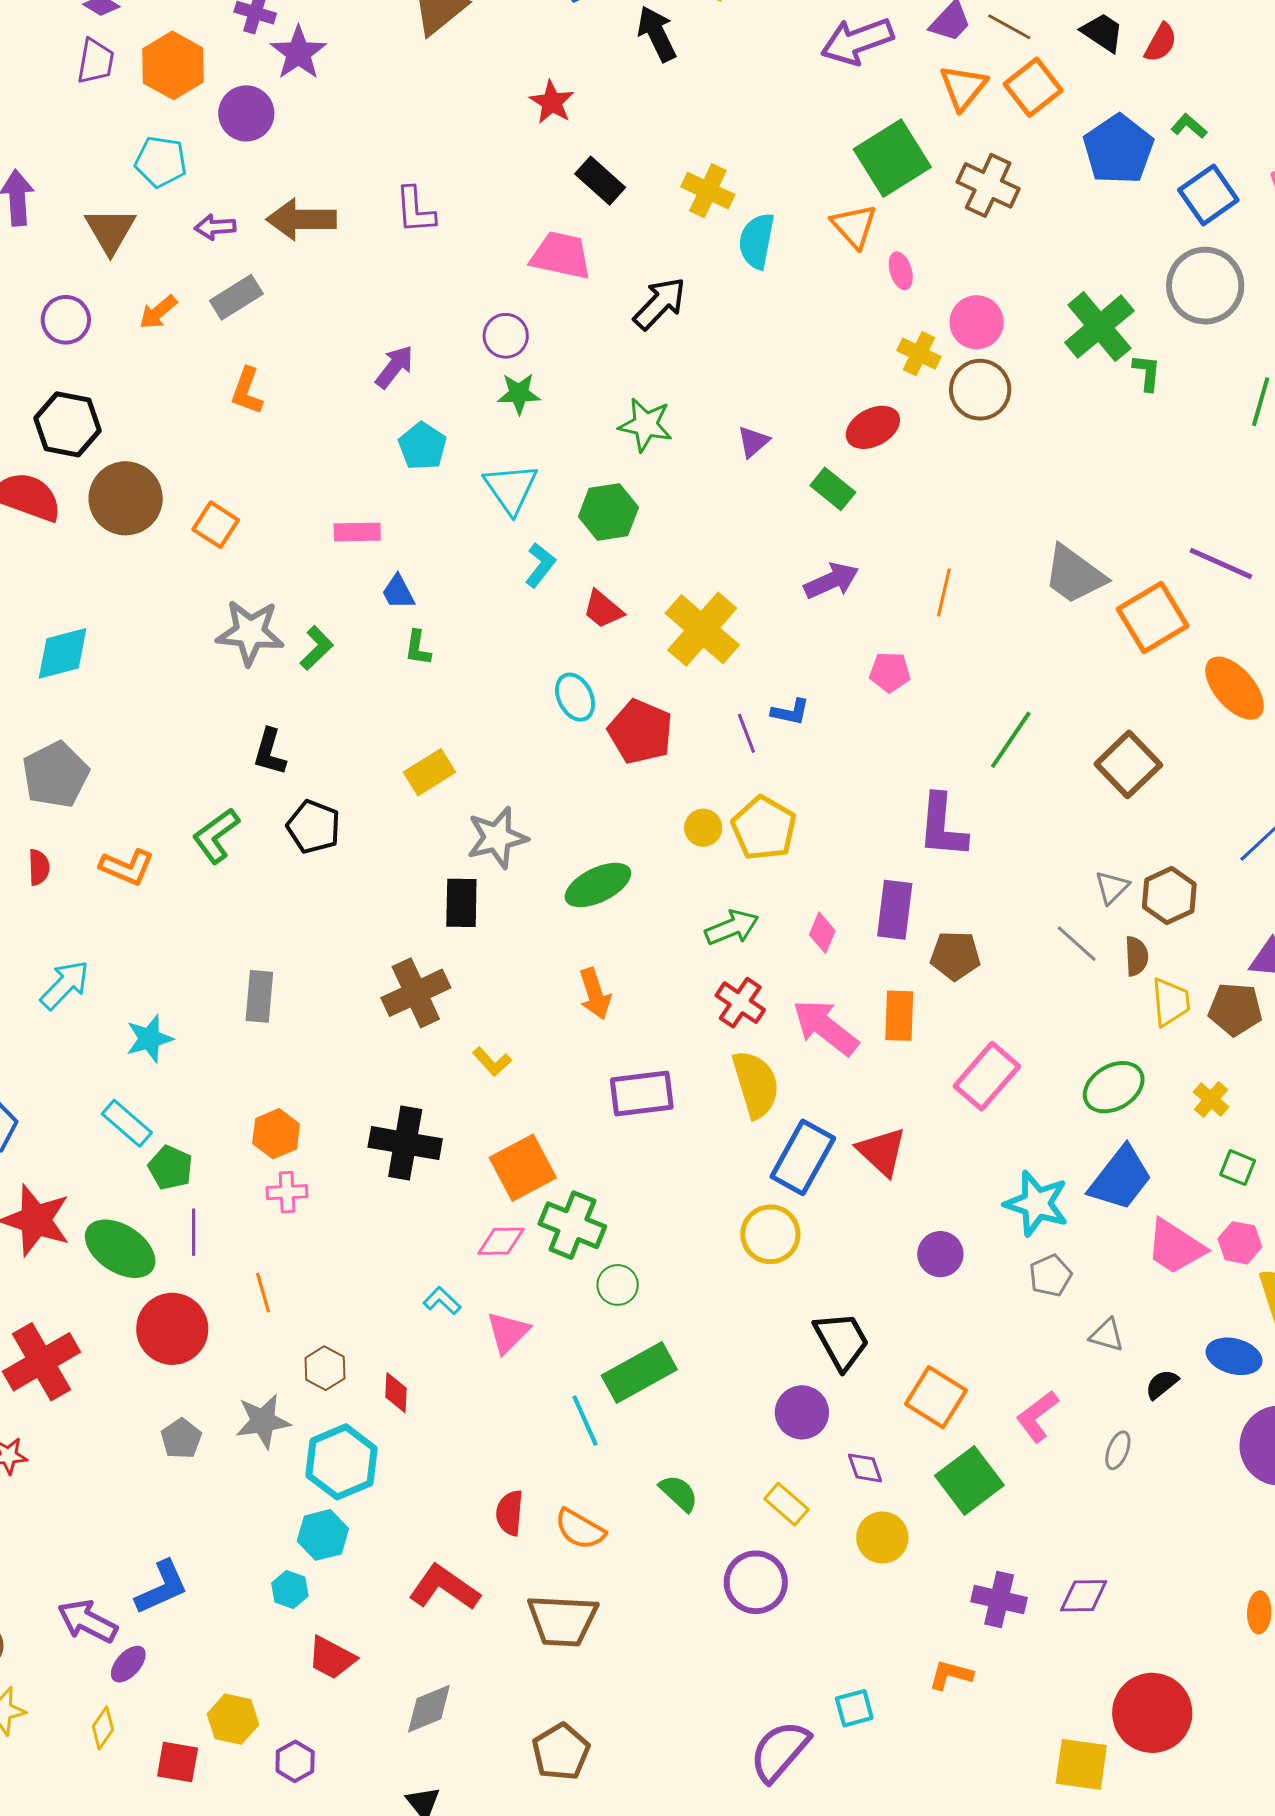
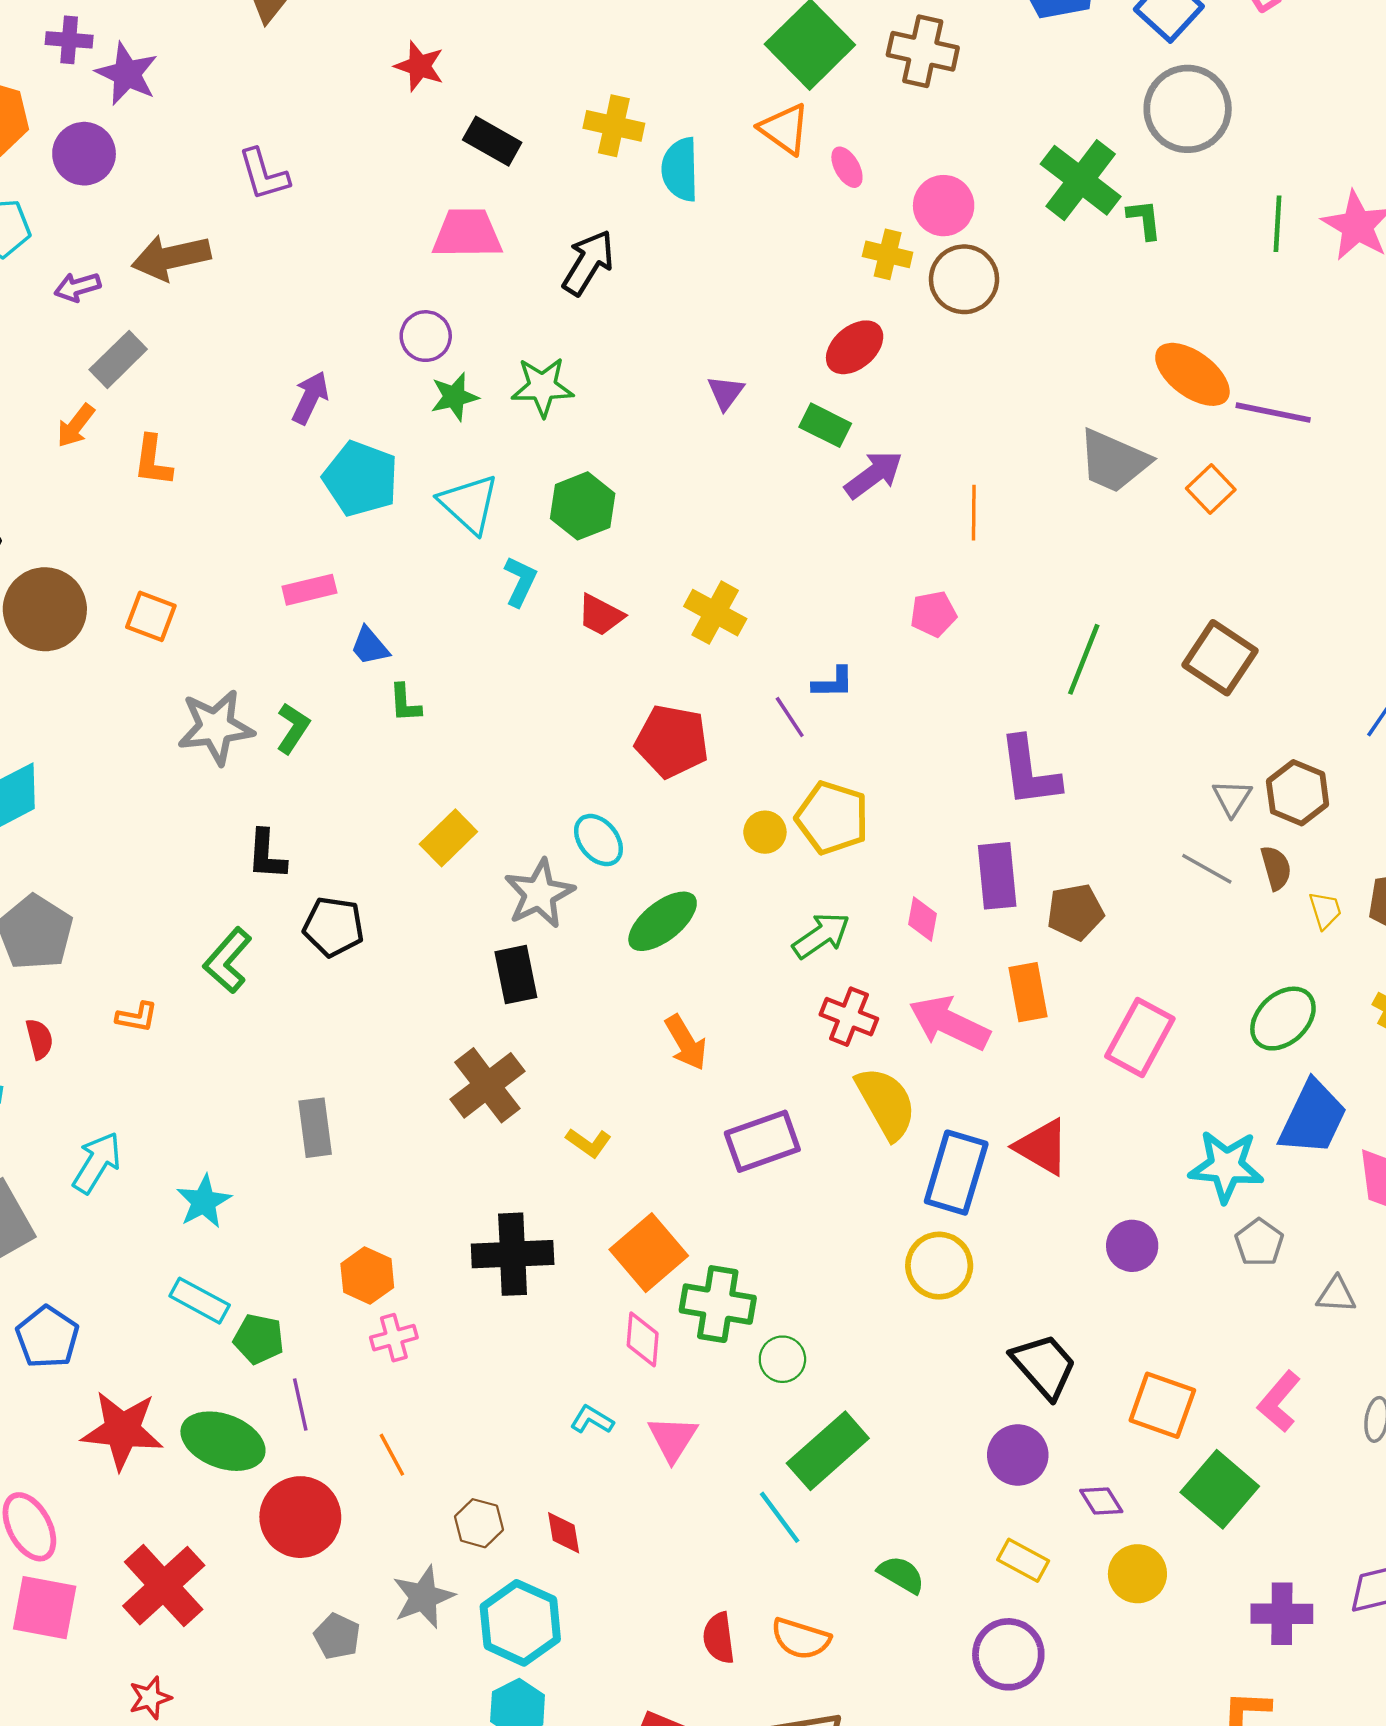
purple L-shape: (415, 210) -> (264, 174), moved
orange arrow: (158, 312) -> (76, 426), moved
green star: (646, 425) -> (542, 387), moved
cyan pentagon: (422, 446) -> (361, 479), size x1.4
purple arrow: (831, 581) -> (874, 475), moved
orange square: (1153, 617) -> (1211, 489), size x0.6
yellow cross: (702, 629) -> (715, 613), size x0.7
orange ellipse: (1235, 688) -> (1192, 374), moved
cyan ellipse: (575, 697) -> (598, 840), moved
orange L-shape: (127, 867) -> (137, 1017), size x0.7
yellow trapezoid: (1171, 1002) -> (1325, 910), size x0.7
pink diamond: (501, 1241) -> (643, 1339), turned -72

